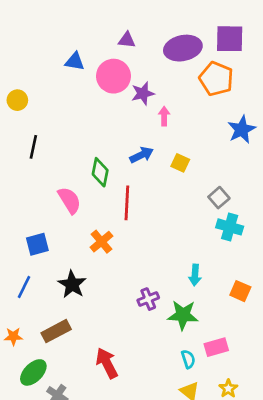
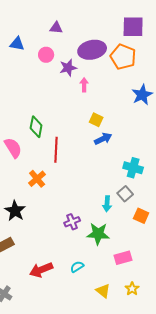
purple ellipse: (183, 48) -> (92, 50), moved
pink circle: (113, 76) -> (46, 55), size x0.6
blue arrow: (142, 155) -> (103, 139), moved
gray square: (219, 198) -> (125, 194), moved
cyan semicircle: (188, 359) -> (77, 267), moved, turned -104
red arrow: (107, 363) -> (41, 270), turned -85

